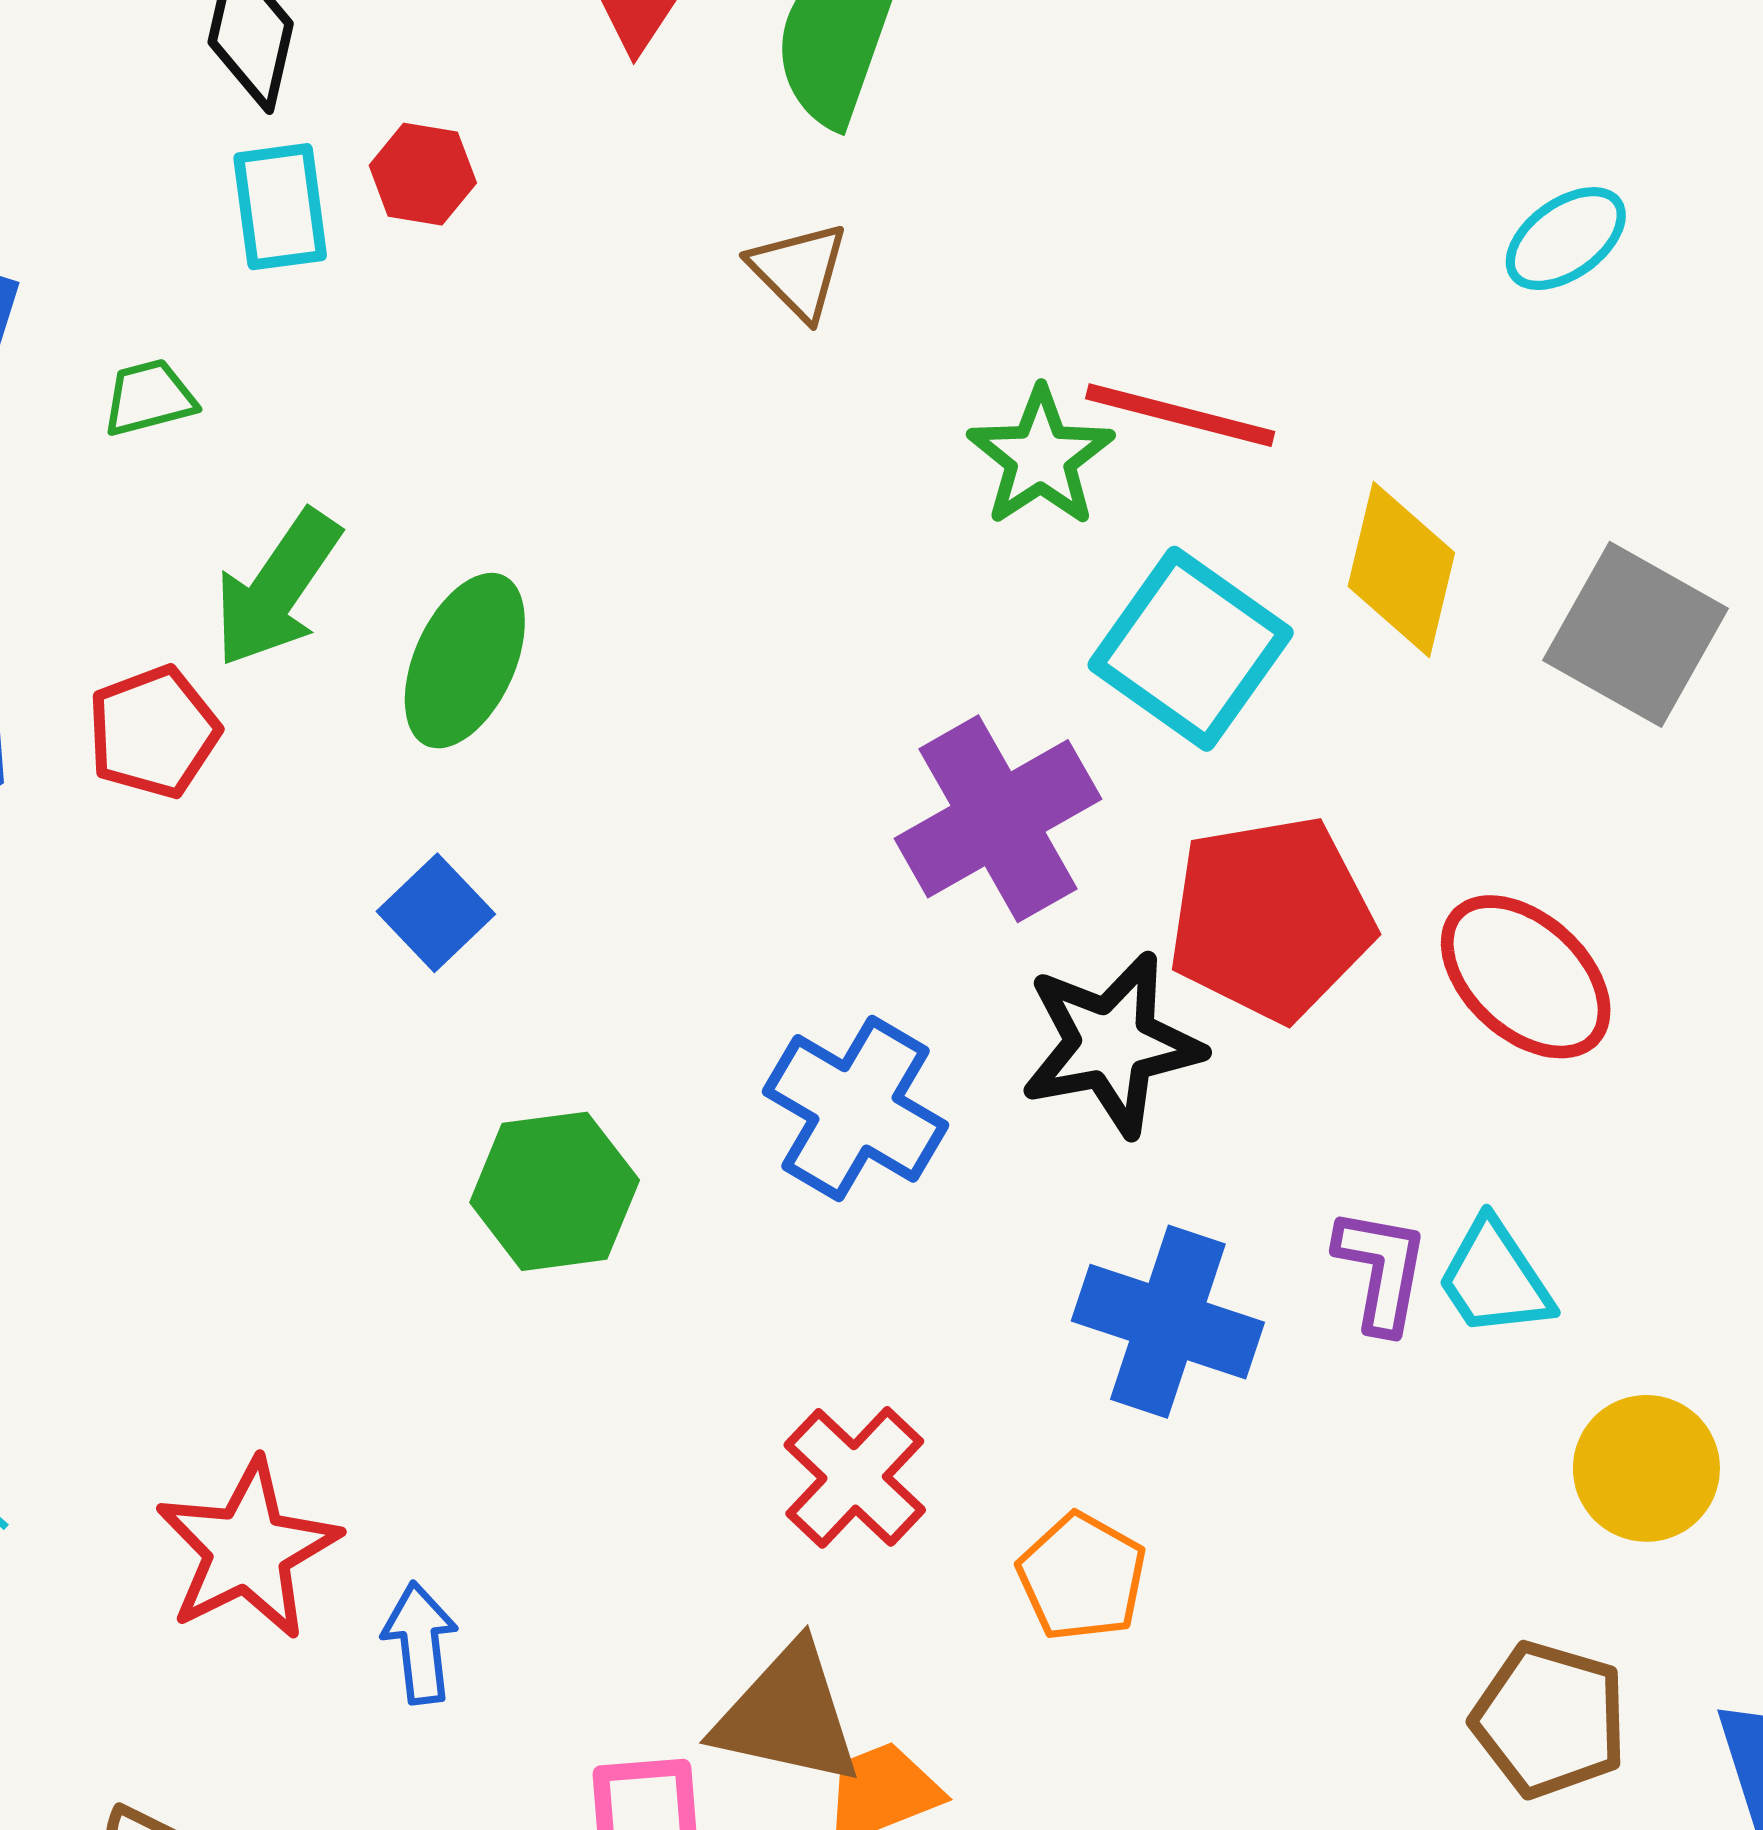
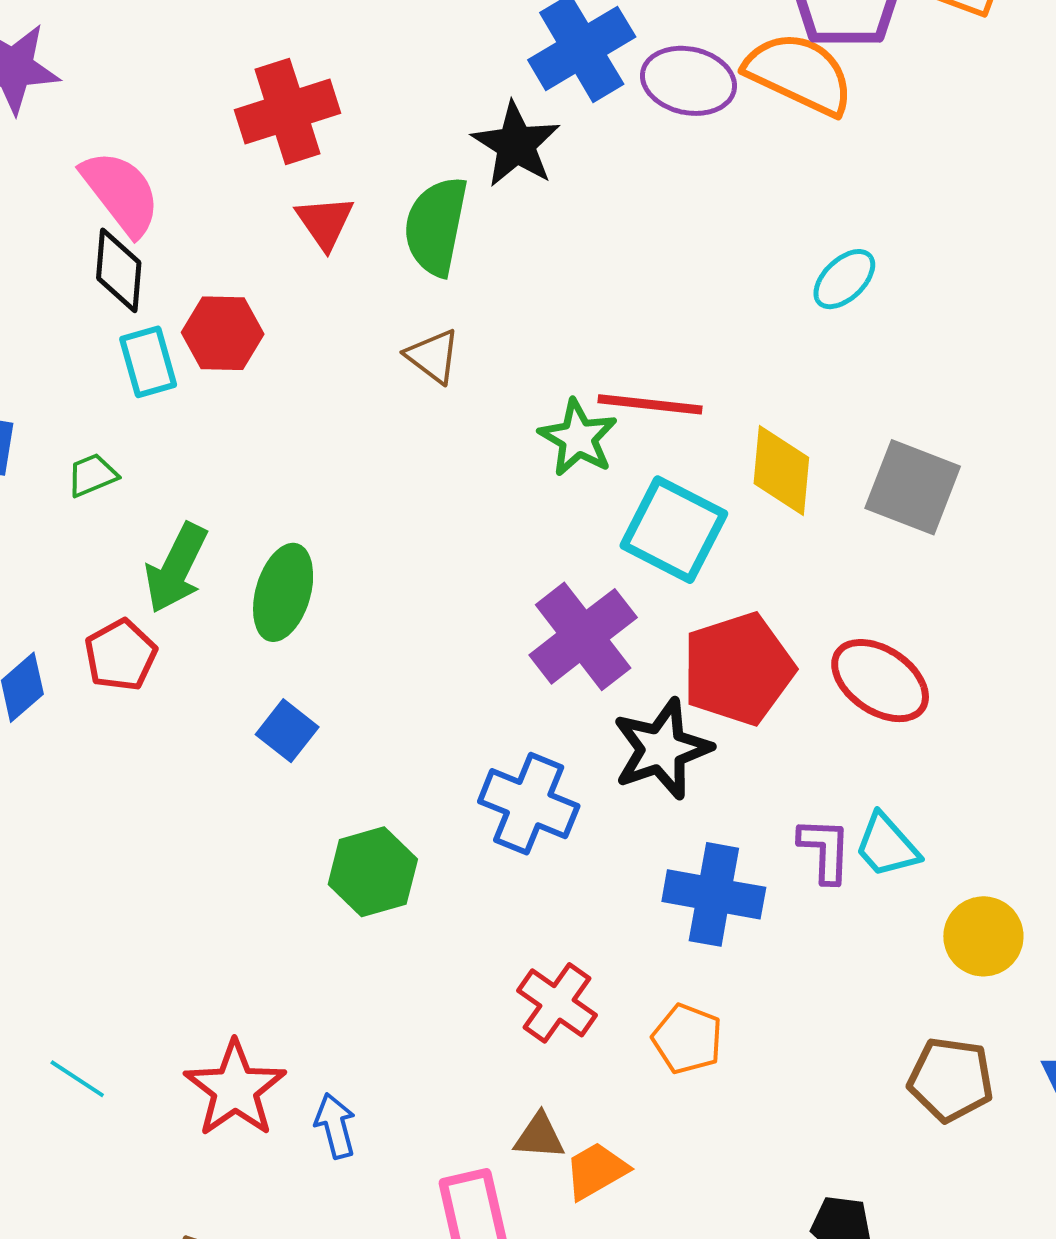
red hexagon: (423, 174) -> (223, 333), size x1.4
brown triangle: (788, 1715) -> (539, 1136), size x0.6

